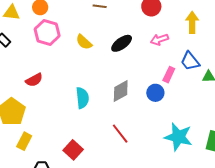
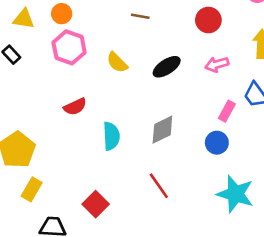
red semicircle: (34, 80) -> (75, 107), moved
blue circle: (155, 93) -> (217, 143), moved

